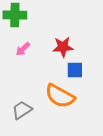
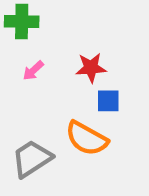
gray trapezoid: (22, 110) -> (32, 159), size x1.4

